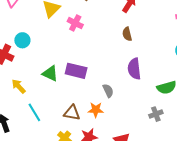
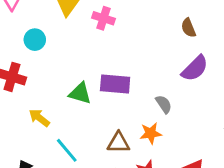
brown semicircle: (127, 34) -> (188, 28), moved
cyan circle: (22, 40) -> (35, 40), moved
purple semicircle: (134, 69) -> (195, 68), turned -120

